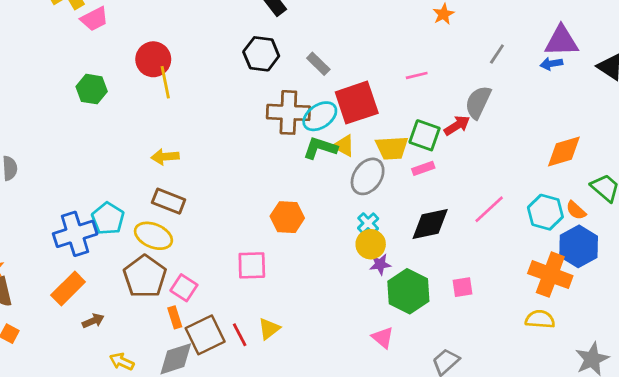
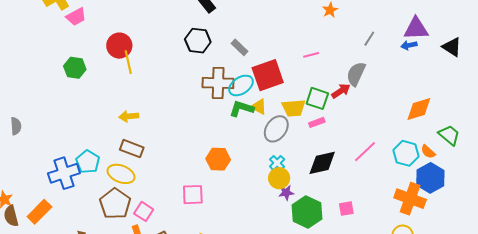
orange rectangle: (68, 288) -> (39, 212), moved

